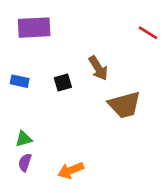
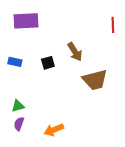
red line: (148, 33) -> (113, 25), turned 56

